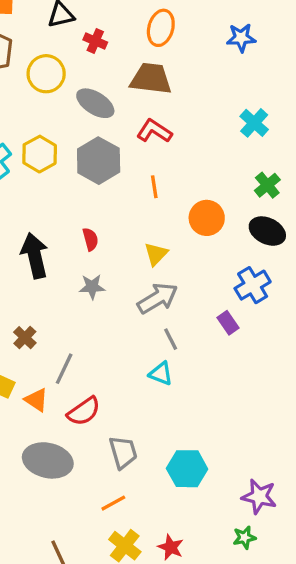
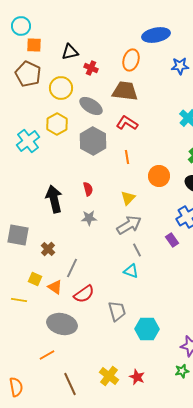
yellow hexagon: (40, 154) -> (57, 124), moved
gray trapezoid: (123, 452) -> (117, 311), moved
orange line: (113, 503) -> (47, 355), moved

